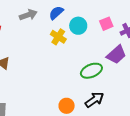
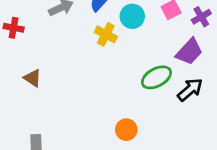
black arrow: (94, 100) -> (190, 90), moved

